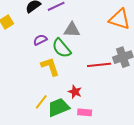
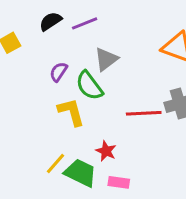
gray triangle: (72, 30) -> (106, 59), turned -42
purple semicircle: (40, 40) -> (59, 72), turned -32
green trapezoid: (58, 107) -> (80, 173), turned 45

